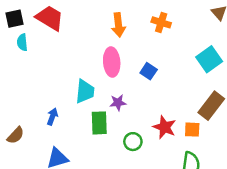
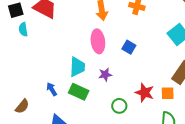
blue arrow: (52, 117) -> (52, 89), turned -48
green rectangle: (99, 123) -> (79, 92), moved, turned -60

